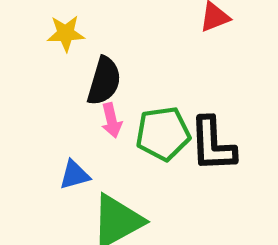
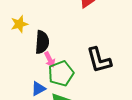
green pentagon: (163, 134) -> (61, 74), moved

